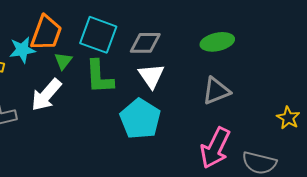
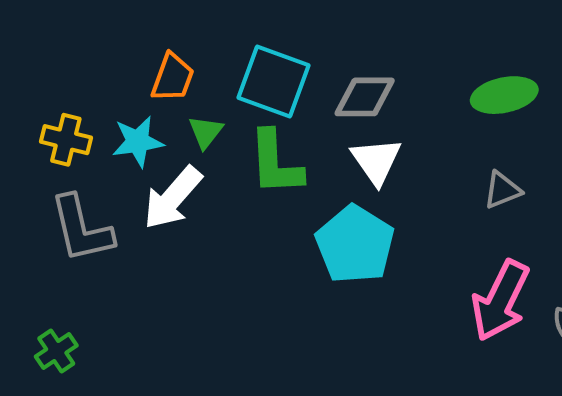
orange trapezoid: (46, 33) -> (173, 78), size x0.7
cyan star: (22, 50) -> (138, 142), moved
gray triangle: (216, 91) -> (502, 190), size x0.7

